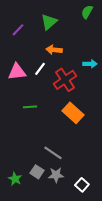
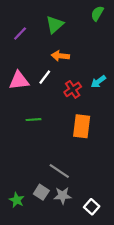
cyan arrow: (90, 64) -> (98, 82), moved, turned 144
red cross: (65, 80) -> (73, 89), size x0.7
orange rectangle: (73, 113) -> (82, 126), turned 55

